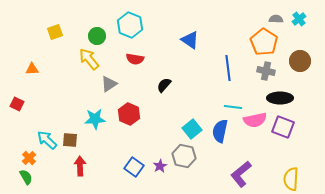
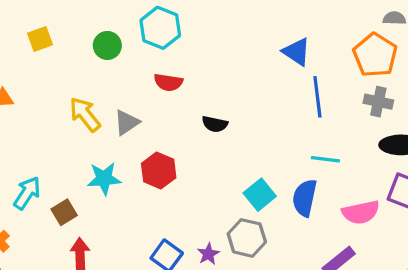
blue triangle: (190, 40) -> (297, 52), moved
yellow arrow: (89, 59) -> (85, 114), moved
black semicircle: (164, 85) -> (215, 124), turned -119
pink semicircle: (255, 120) -> (361, 212), moved
cyan arrow: (47, 140) -> (27, 193), moved, turned 80
brown square: (70, 140) -> (64, 212), turned -35

